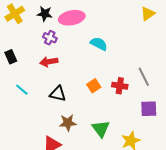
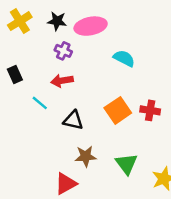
orange square: (94, 86) -> (118, 110), size x1.5
cyan line: (22, 90) -> (40, 103), moved

